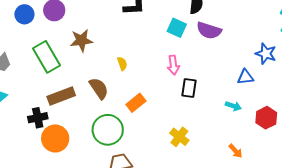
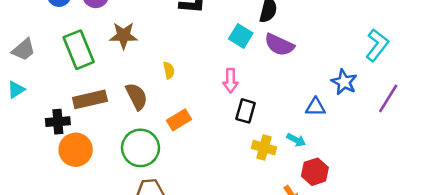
red hexagon: (266, 118) -> (315, 172), moved
yellow cross: (179, 137) -> (264, 148), moved, turned -30

